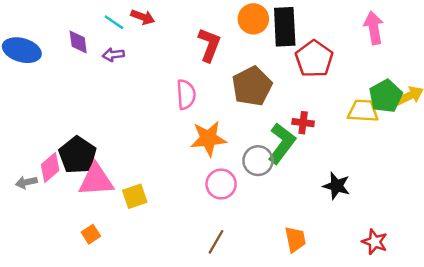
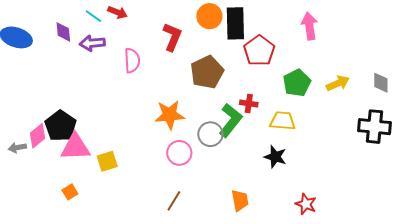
purple arrow: (113, 55) -> (92, 43), size x1.4
pink semicircle: (186, 94) -> (132, 60), moved
green pentagon: (386, 96) -> (297, 83), moved
yellow trapezoid: (363, 111) -> (283, 121), moved

